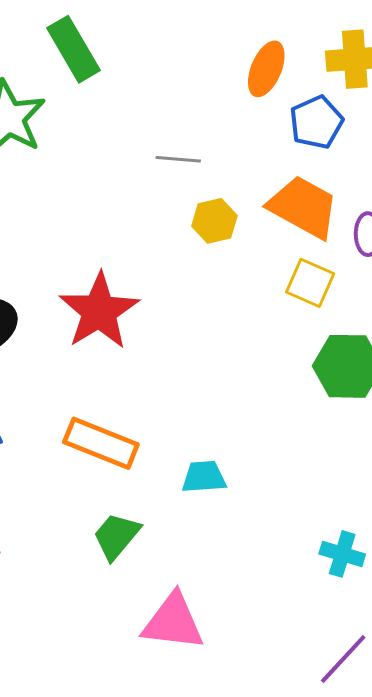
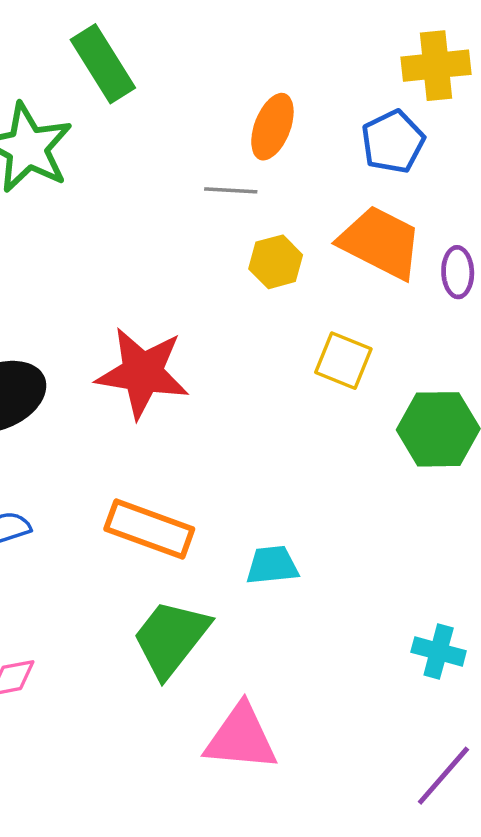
orange ellipse: (266, 69) -> (272, 127), moved
yellow square: (310, 283) -> (343, 361), moved
red star: (99, 311) -> (142, 373), turned -30
green trapezoid: (116, 536) -> (171, 638), size x1.4

